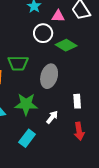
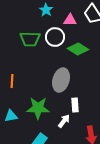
green trapezoid: (18, 63) -> (30, 39), moved
white rectangle: (77, 101) -> (75, 105), moved

